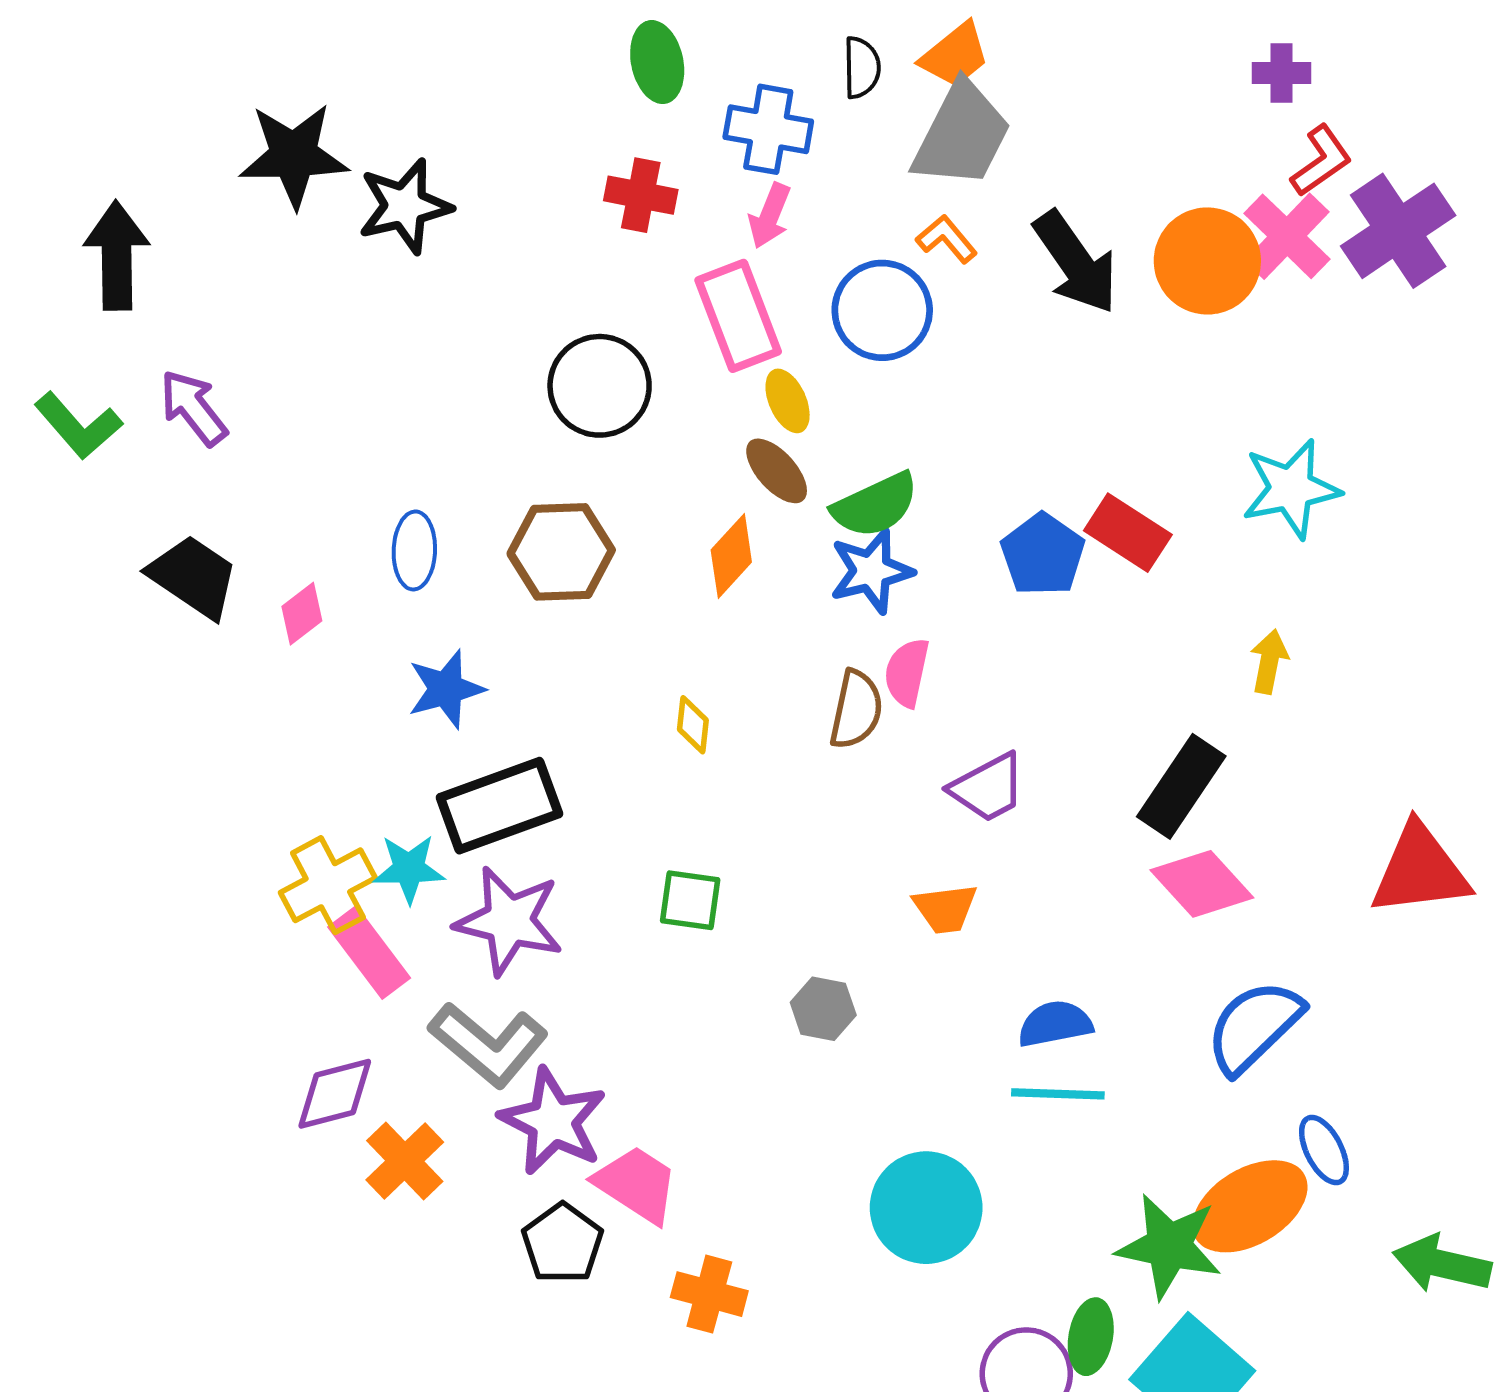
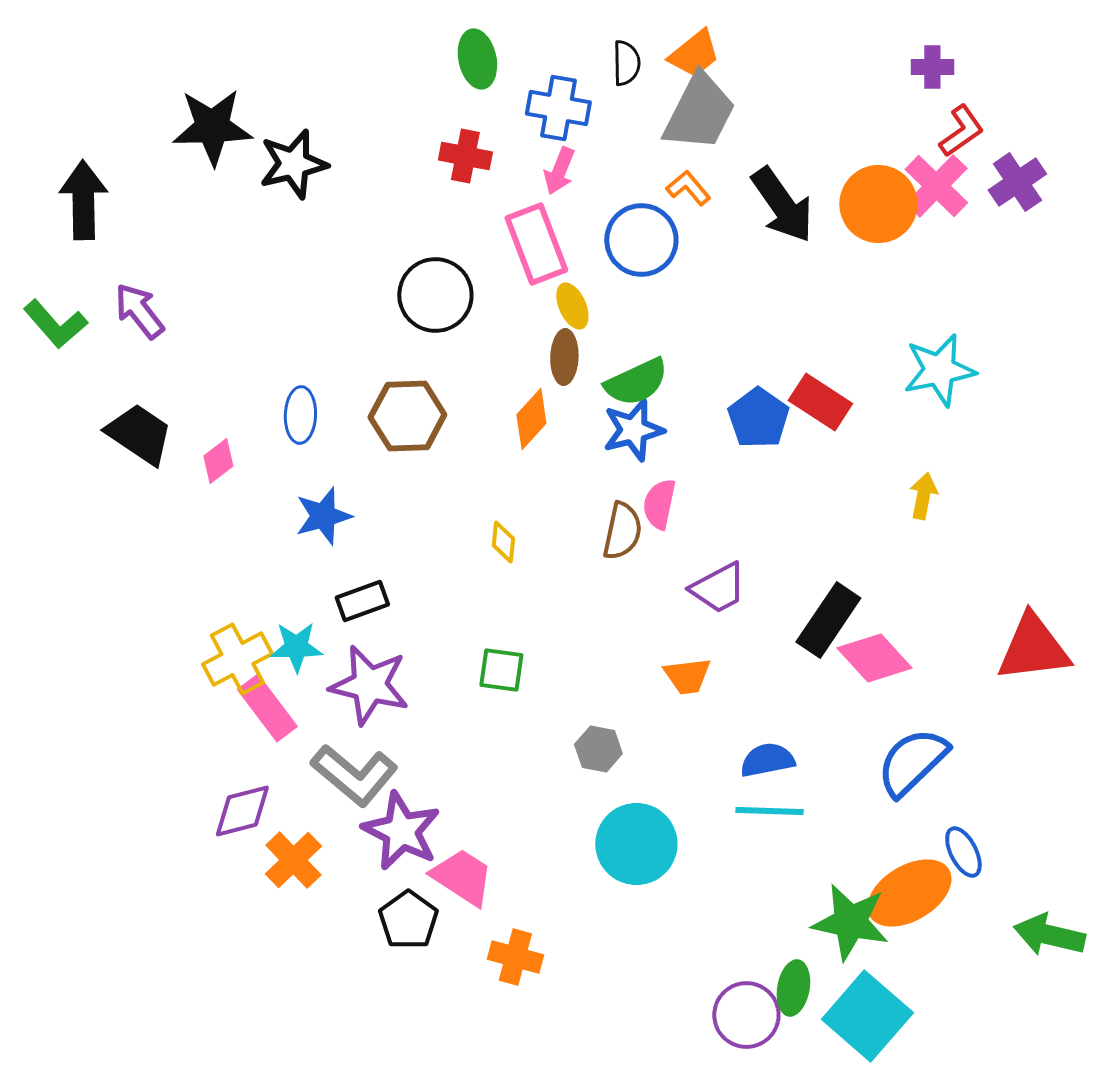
purple cross: (1398, 231) -> (1017, 182), size x0.7
brown ellipse: (777, 471) -> (564, 357), turned 44
black rectangle: (1181, 786) -> (828, 620), moved
black rectangle: (499, 806) -> (362, 601), size x0.6
cyan circle: (926, 1208) -> (636, 844), moved

